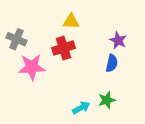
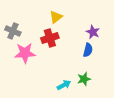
yellow triangle: (71, 21) -> (56, 17), turned -40

